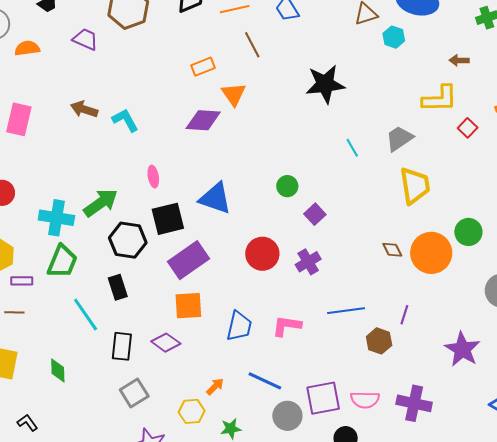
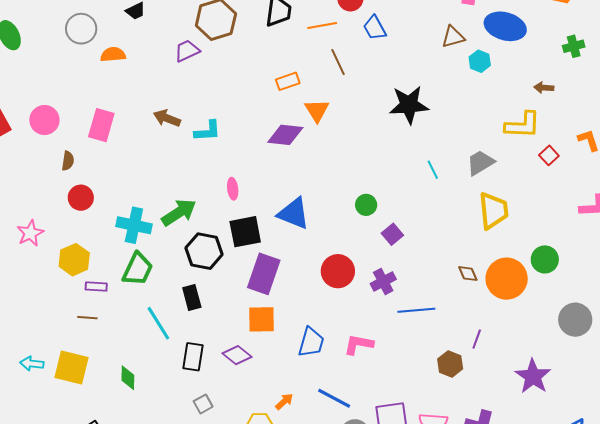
purple trapezoid: (85, 39) -> (187, 51), moved, turned -52
cyan L-shape: (125, 120) -> (208, 131), turned 112
purple rectangle: (188, 260) -> (264, 274), turned -39
blue line: (346, 311) -> (416, 310), moved
gray square: (134, 393) -> (203, 404), size x0.7

